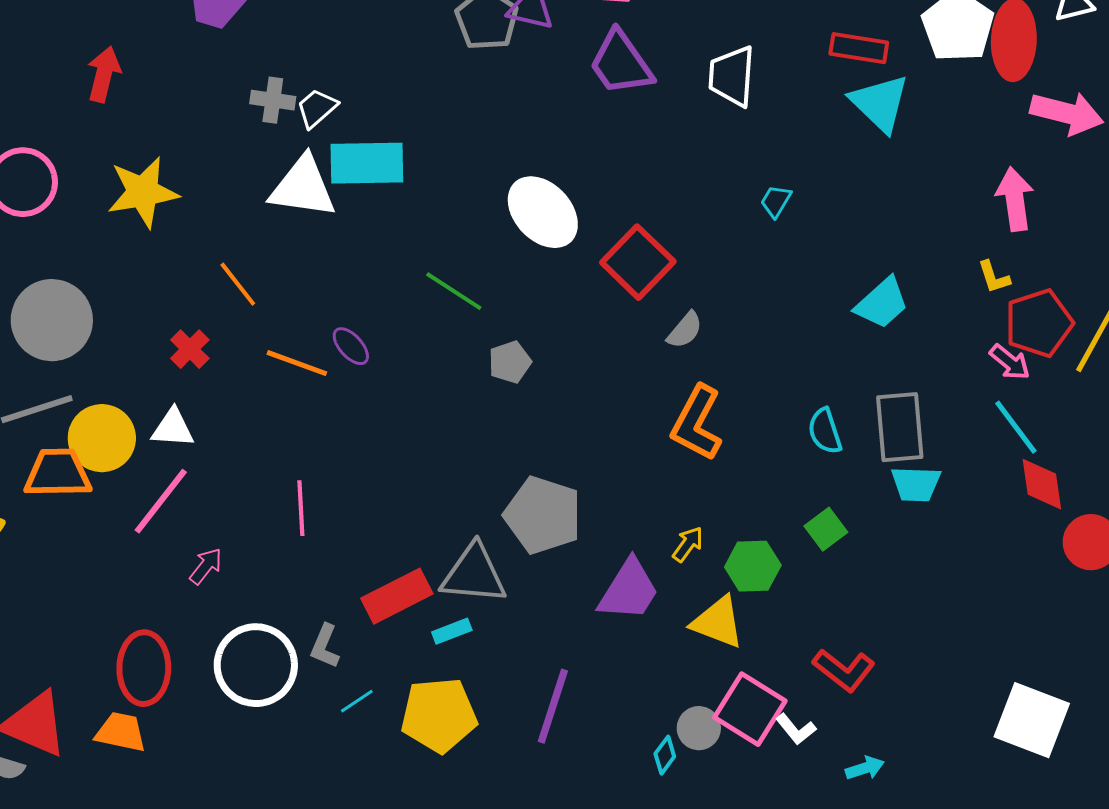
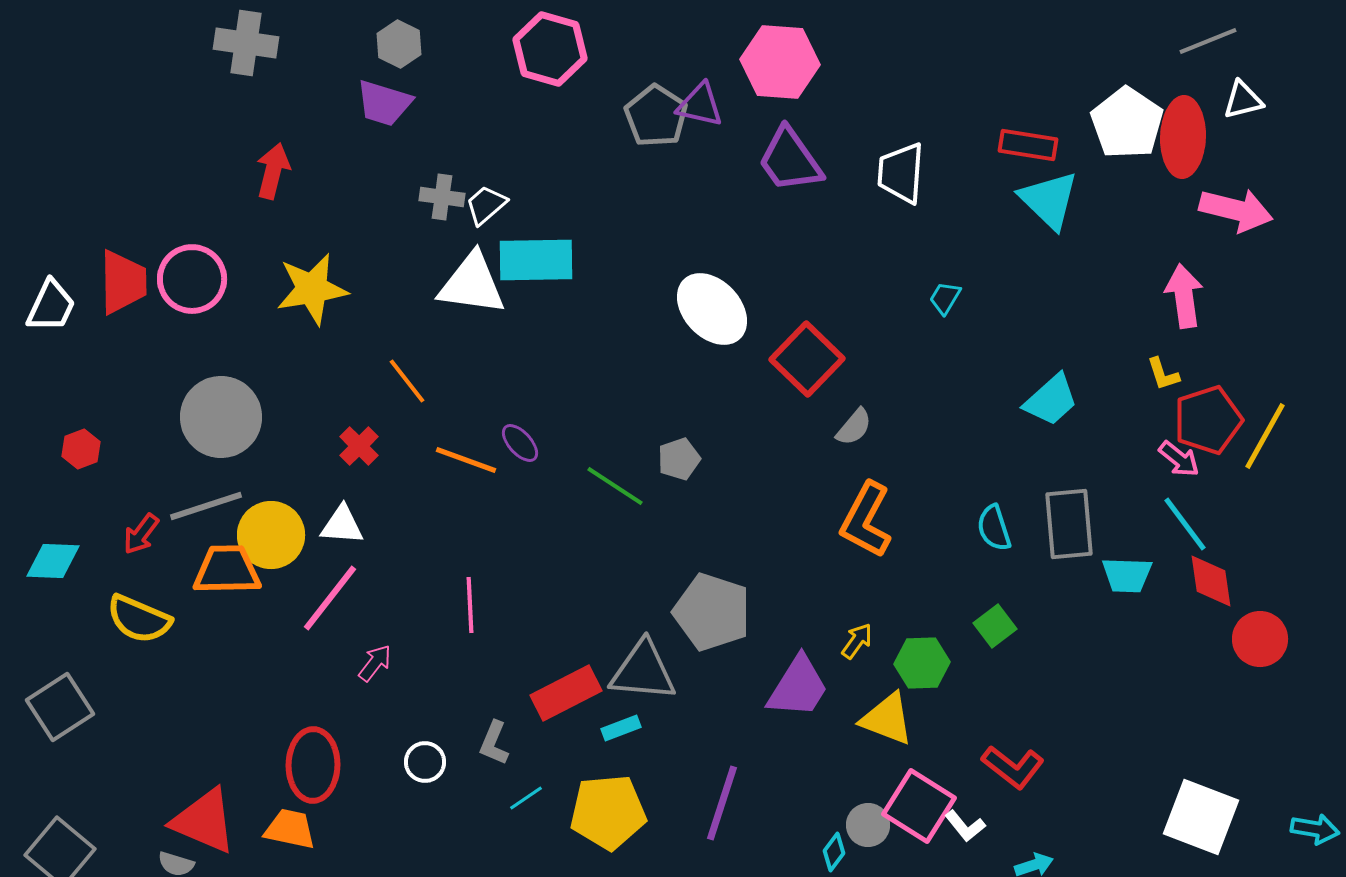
green line: (454, 291) -> (615, 486), moved
cyan trapezoid: (916, 484) -> (1127, 575), moved
white circle: (256, 665) -> (425, 762), size x0.5

